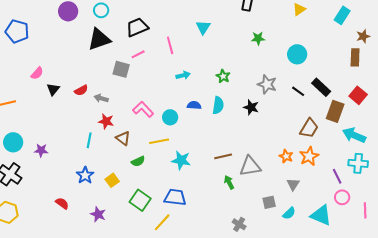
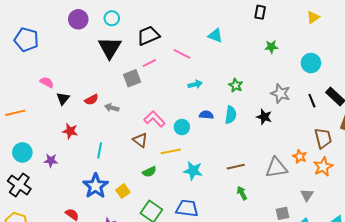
cyan triangle: (203, 27) -> (215, 36), turned -42
black triangle: (99, 39) -> (110, 48), turned -40
pink line: (170, 45) -> (182, 54), turned -48
gray square: (121, 69) -> (132, 78), turned -36
pink semicircle: (37, 73) -> (47, 82), turned -104
black line: (298, 91) -> (312, 101), turned 32
red star: (106, 121) -> (70, 131), moved
brown trapezoid: (309, 128) -> (323, 138), turned -45
brown triangle: (123, 138) -> (140, 140), moved
orange star: (286, 156) -> (300, 156), moved
gray triangle: (250, 166) -> (276, 168), moved
blue star: (85, 175) -> (96, 186), size x1.4

